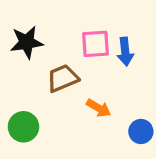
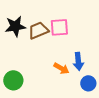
blue arrow: (125, 52) -> (78, 61), moved
brown trapezoid: (63, 78) -> (38, 30), moved

